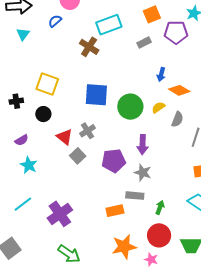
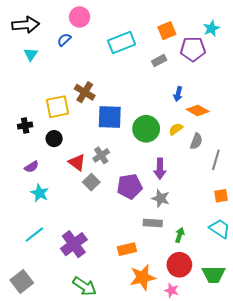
brown cross: (89, 47) -> (85, 92), moved
yellow square: (47, 84) -> (57, 107), turned -30
orange rectangle: (115, 211) -> (127, 249), moved

